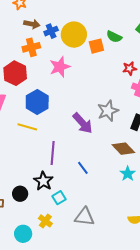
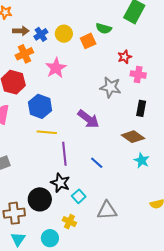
yellow circle: (74, 35) -> (64, 34), size x0.7
gray star: (108, 111) -> (110, 87), moved, turned -30
yellow line: (27, 127) -> (47, 132), moved
black circle: (20, 194) -> (40, 199), size x1.5

